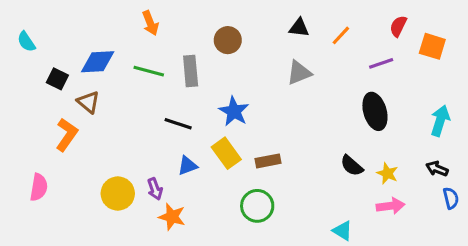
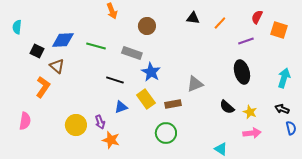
orange arrow: (150, 23) -> (112, 11), moved
cyan semicircle: (26, 42) -> (17, 27), turned 40
gray rectangle: (191, 71) -> (132, 53), moved, turned -66
gray triangle: (299, 73) -> (195, 84), moved

